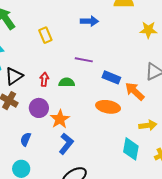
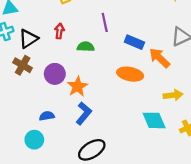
purple line: (84, 60) -> (105, 22), turned 66
red arrow: (44, 79) -> (59, 31), moved
blue semicircle: (26, 139) -> (47, 116), moved, turned 56
cyan diamond: (131, 149) -> (154, 120), turned -35

